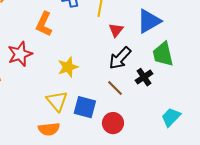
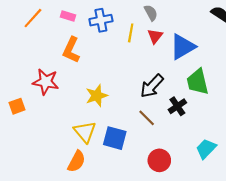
red triangle: (116, 30) -> (155, 36), moved
red star: (20, 54) -> (46, 82), turned 30
red circle: (113, 123) -> (159, 160), moved
orange semicircle: (49, 129) -> (76, 161), turned -55

